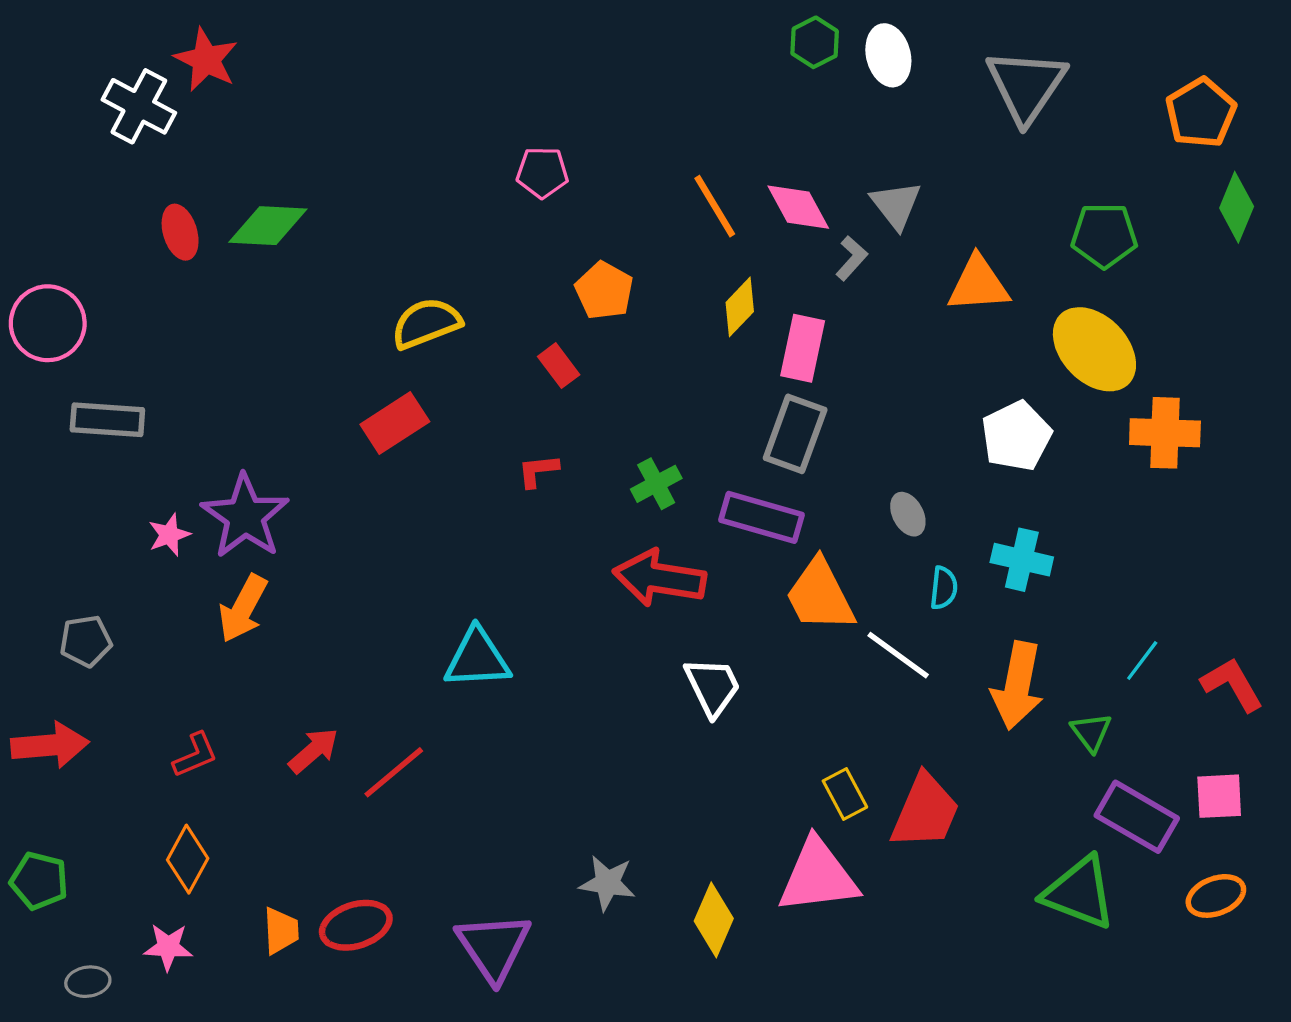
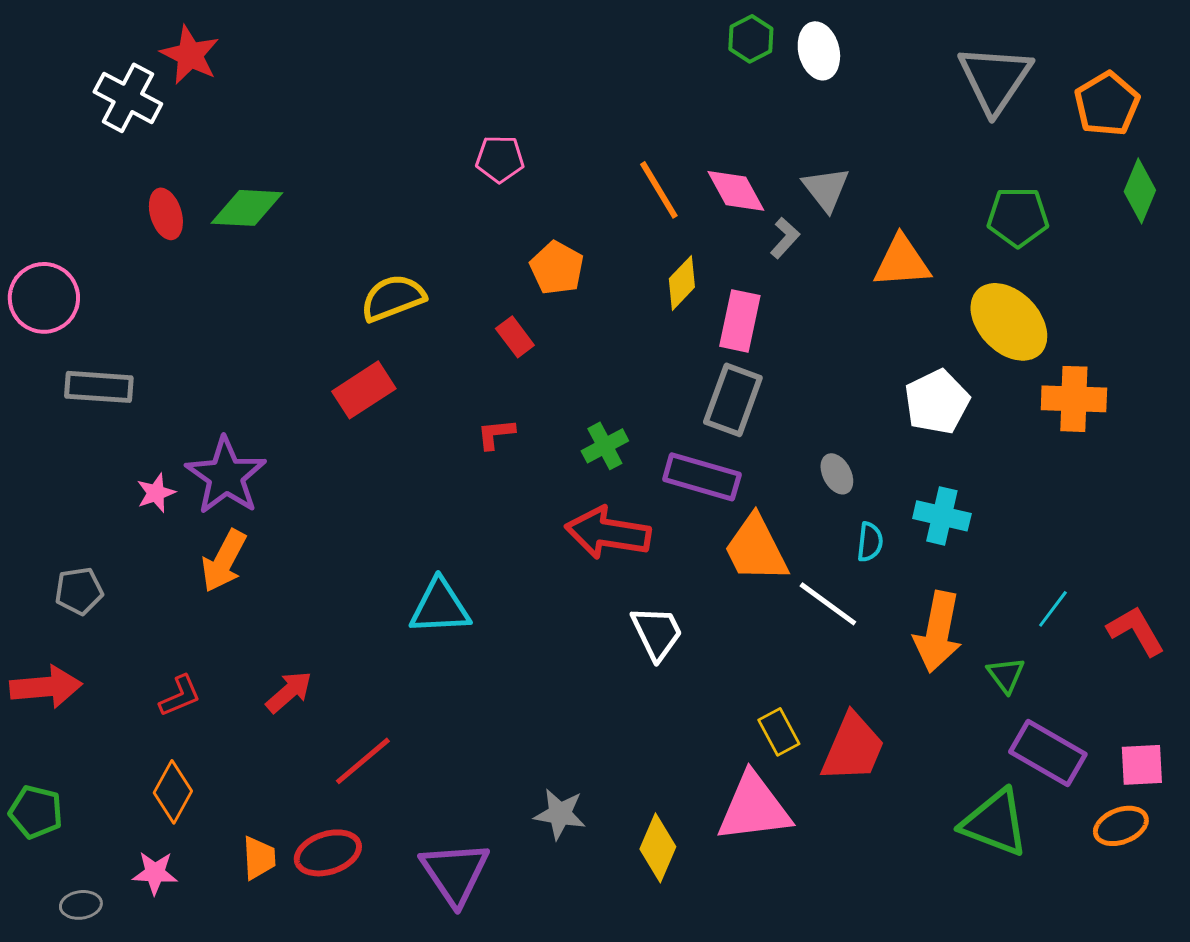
gray triangle: (1026, 86) -> (995, 79), moved
red line: (394, 772) -> (363, 761), moved
pink square: (1219, 796) -> (1142, 765), moved

